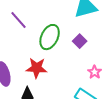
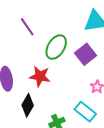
purple square: (80, 41) -> (86, 54), size x1.5

